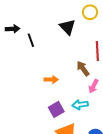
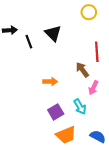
black triangle: (67, 27) -> (53, 33), moved
cyan arrow: (80, 105) -> (80, 107), turned -112

